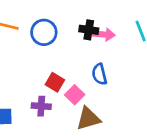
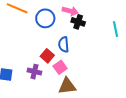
pink arrow: (104, 34) -> (70, 11), moved
blue semicircle: (99, 74) -> (64, 45), moved

